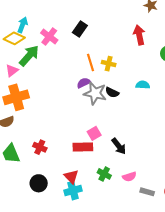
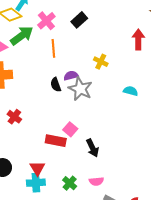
orange line: (91, 62) -> (53, 48), moved
black semicircle: (112, 92) -> (56, 85), moved, turned 32
pink square: (94, 133) -> (70, 129), turned -32
red cross: (40, 147) -> (14, 117), moved
green cross: (104, 174) -> (70, 183), moved

